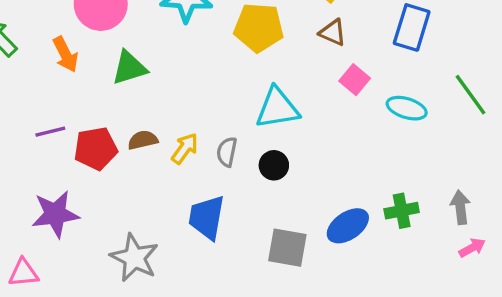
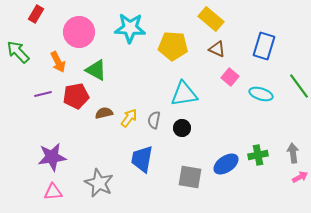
green triangle: (129, 68) -> (96, 70), turned 45
purple line: (50, 132) -> (43, 94), moved
red pentagon: (96, 148) -> (76, 96), moved
pink triangle: (23, 273) -> (53, 192), moved

